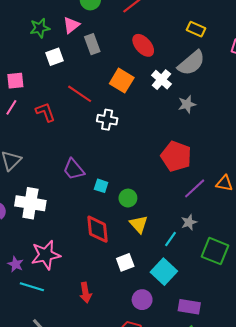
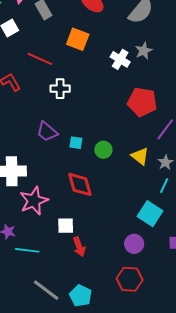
white cross: (161, 80) -> (120, 59), moved
white cross: (107, 120) -> (60, 89), moved
yellow triangle: (139, 224) -> (140, 156), moved
cyan line: (170, 239) -> (164, 186), moved
pink star: (46, 255) -> (34, 201), moved
white square: (125, 262) -> (66, 226), moved, turned 30

